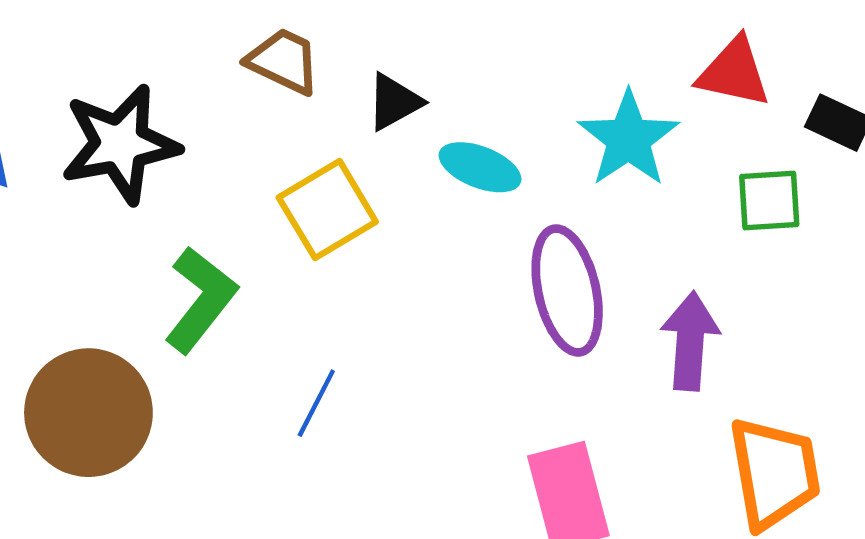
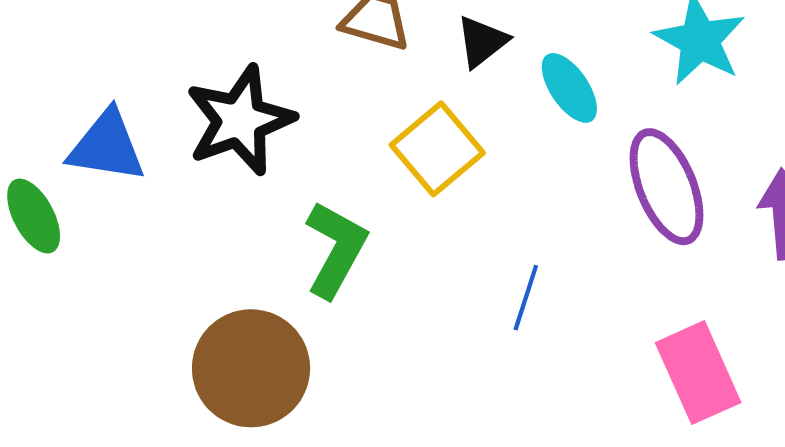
cyan ellipse: (480, 167) -> (569, 88), turned 44
blue line: (316, 403) -> (526, 298), moved

